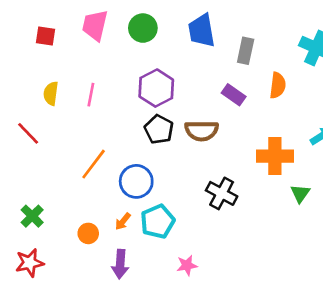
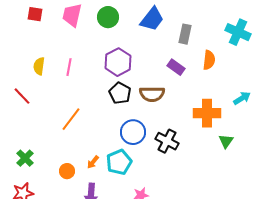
blue trapezoid: (202, 31) -> (152, 19), turned -132
red square: (46, 36) -> (35, 14), moved
blue circle: (136, 181) -> (133, 132), moved

